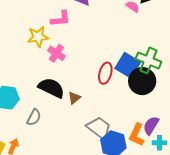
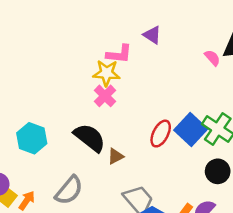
yellow star: (38, 37) -> (107, 73), moved
black circle: (142, 81) -> (218, 171), moved, size x0.7
gray semicircle: (34, 117) -> (69, 190), moved, size x1.4

